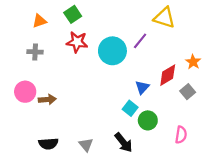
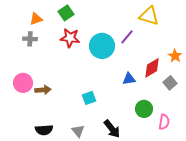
gray cross: (35, 52) -> (30, 39), moved
blue triangle: (142, 87) -> (129, 79), turned 40
cyan square: (130, 108) -> (89, 98), moved, turned 32
green circle: (148, 120) -> (144, 109), moved

